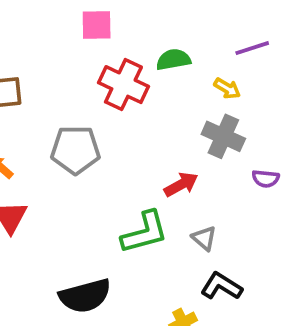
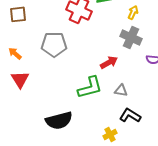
yellow arrow: (227, 88) -> (133, 12), turned -96
gray triangle: (204, 238) -> (121, 90), turned -32

